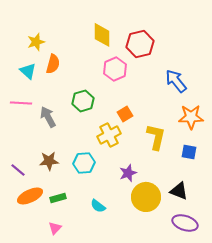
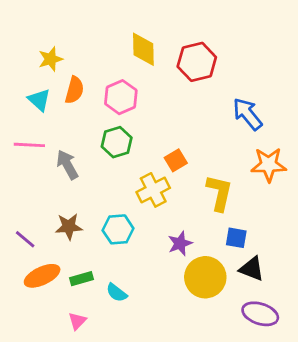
pink hexagon: (115, 69) -> (121, 97), moved
blue square: (189, 152) -> (236, 238), moved
cyan semicircle: (98, 206) -> (117, 293), moved

